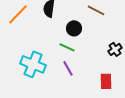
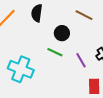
purple line: (68, 68) -> (81, 60), moved

